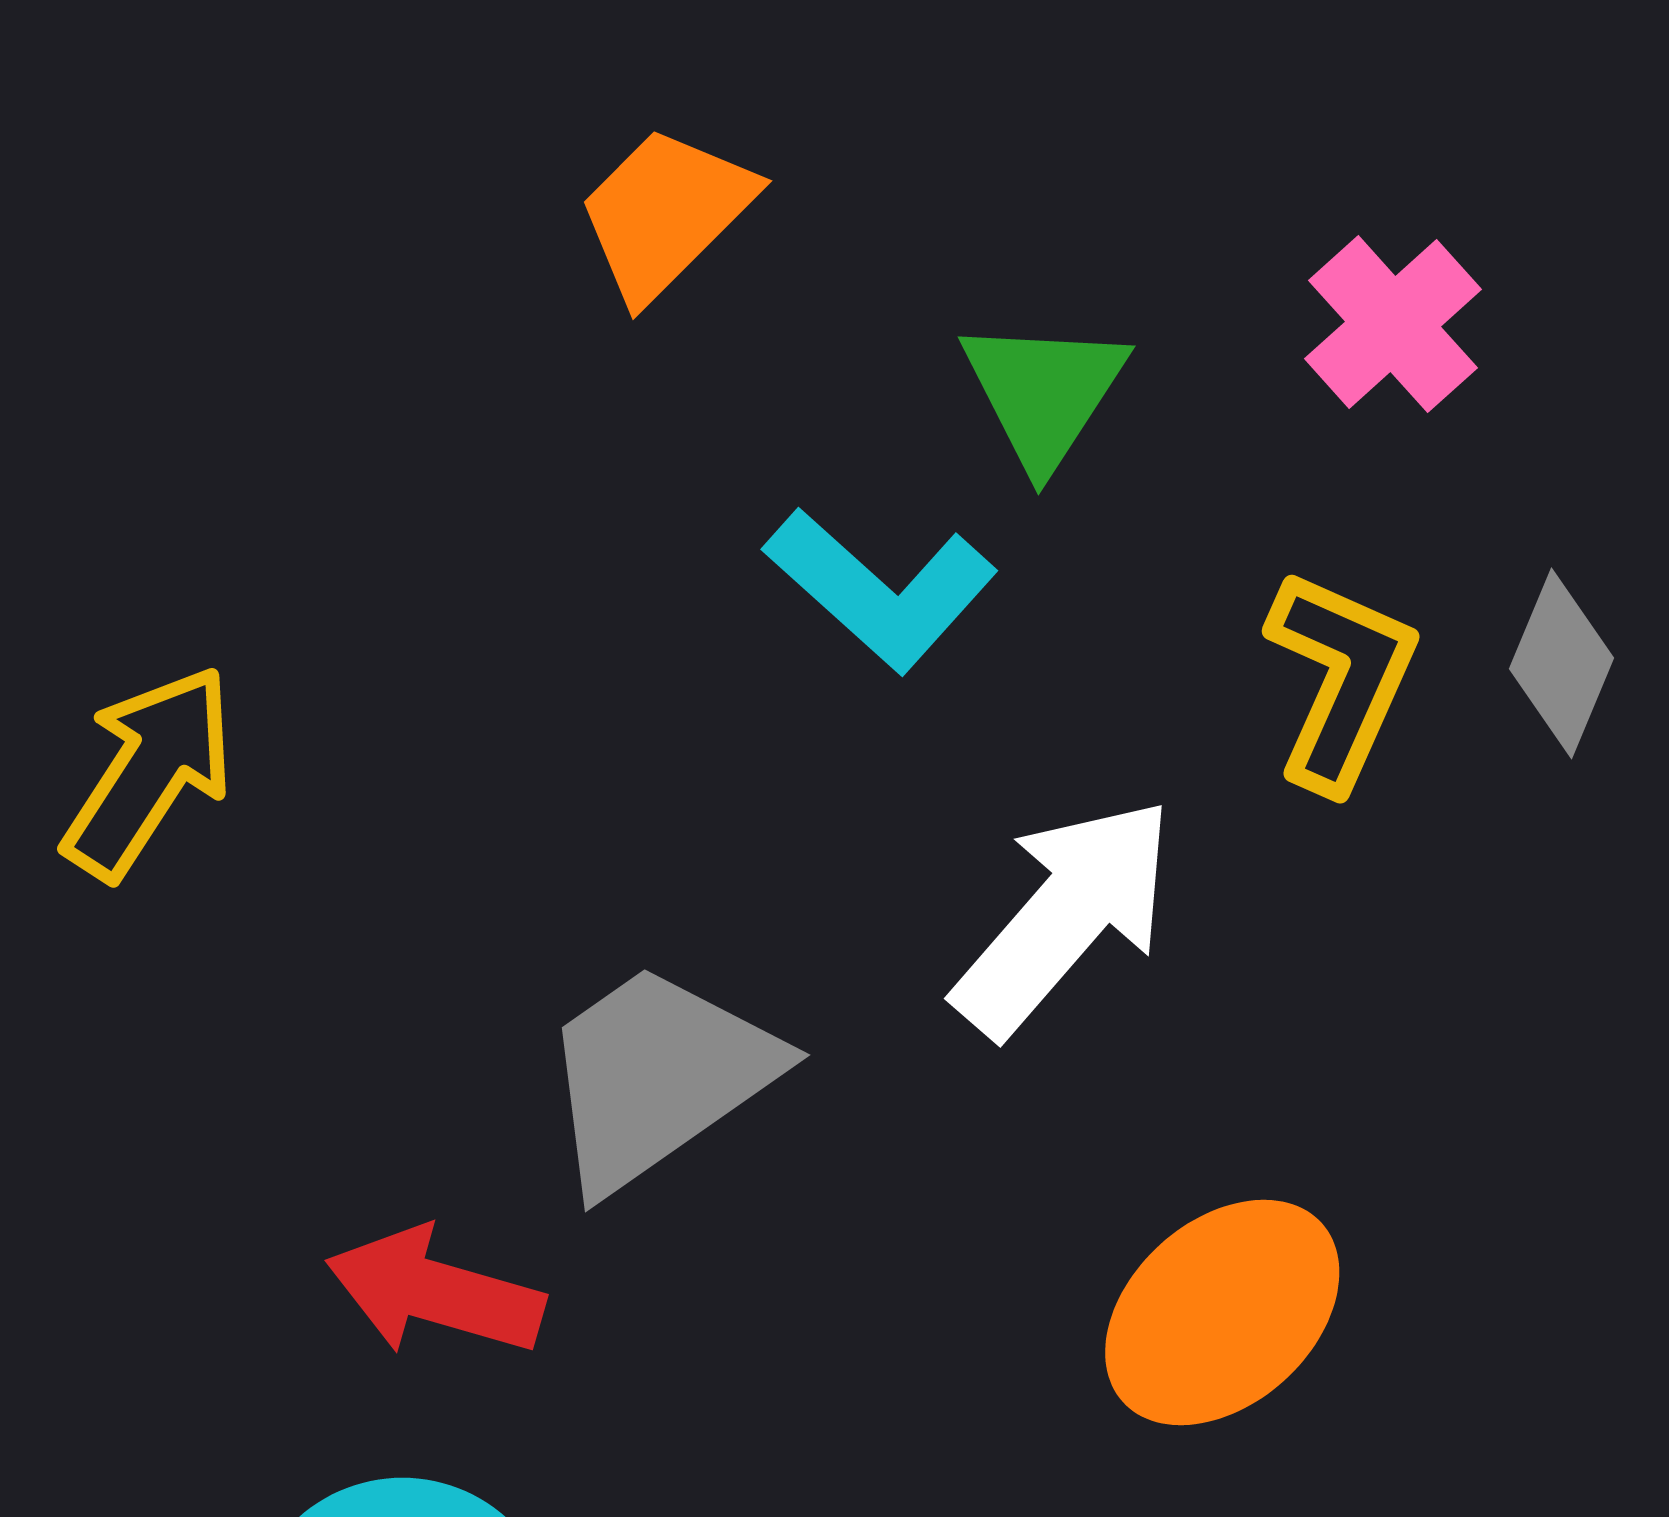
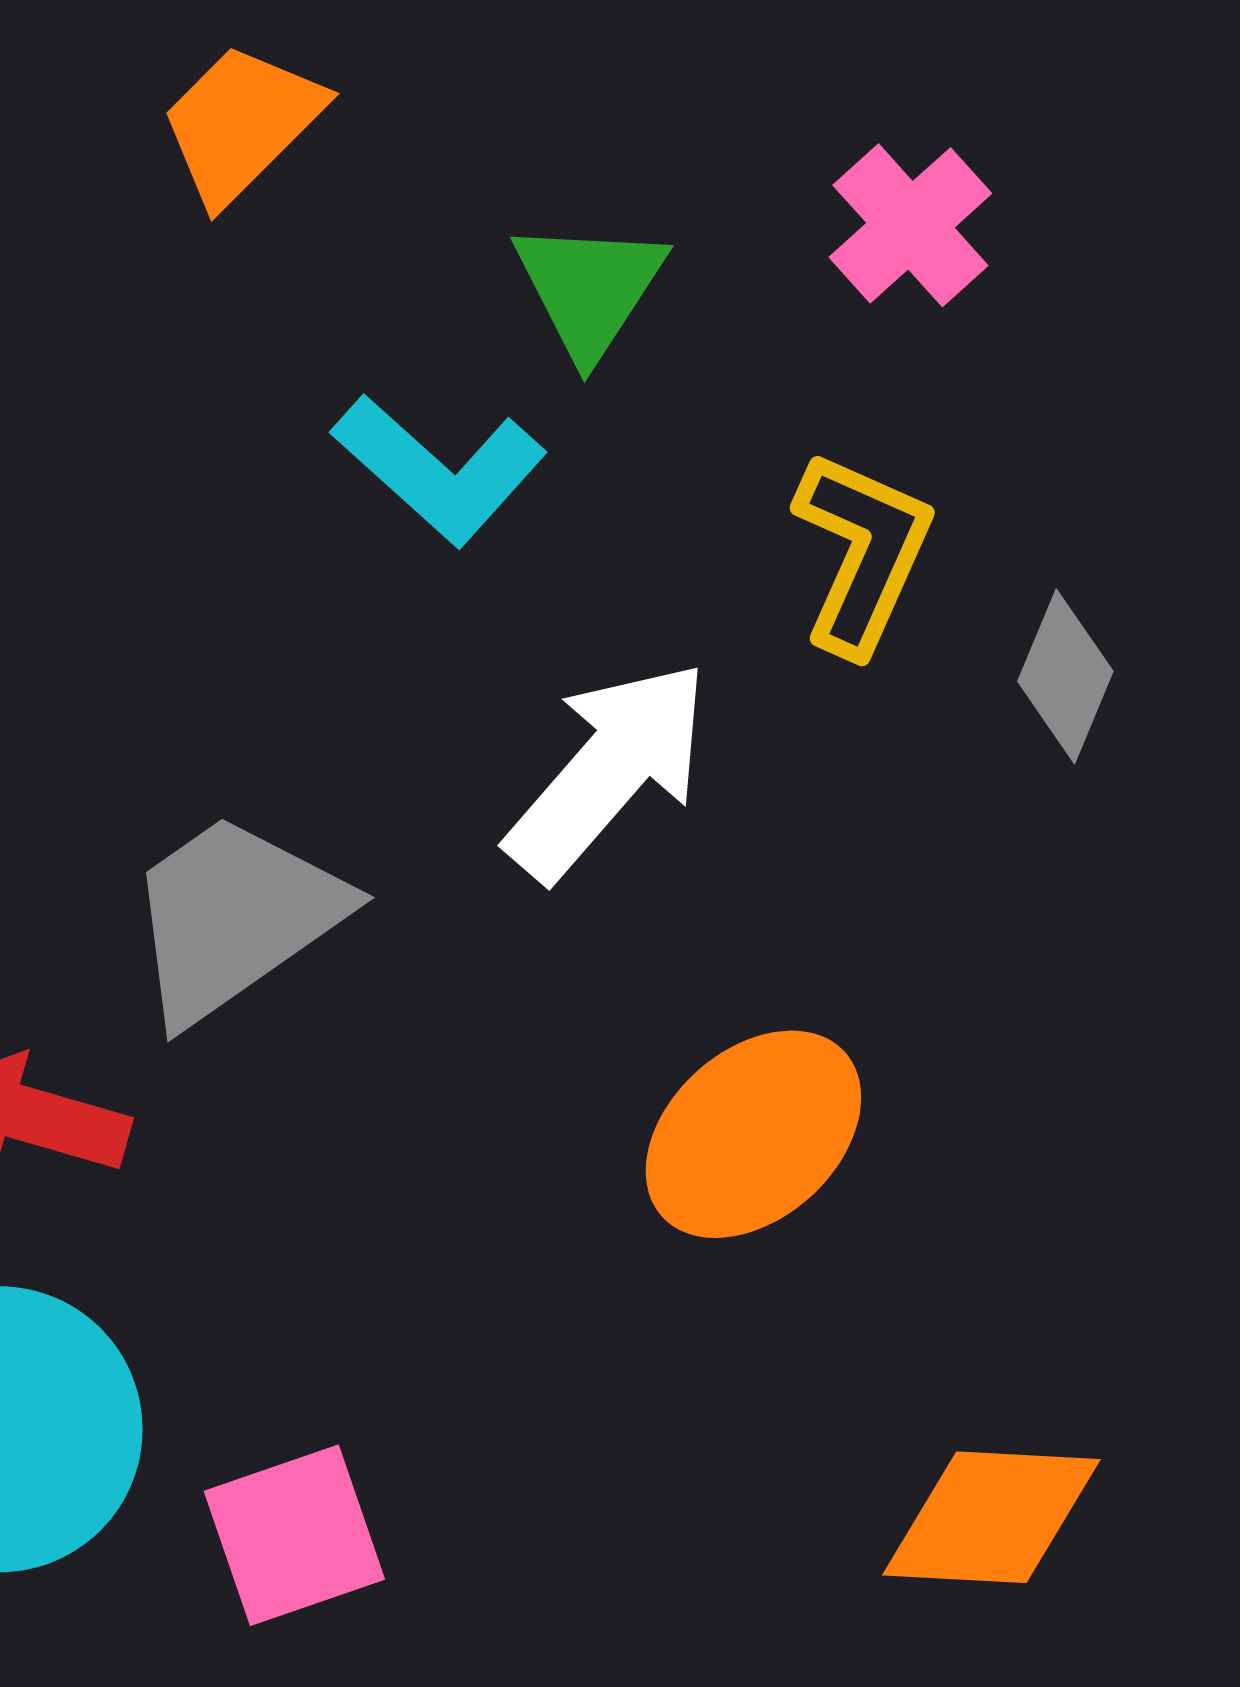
gray diamond: (1562, 663) -> (1065, 676), moved

